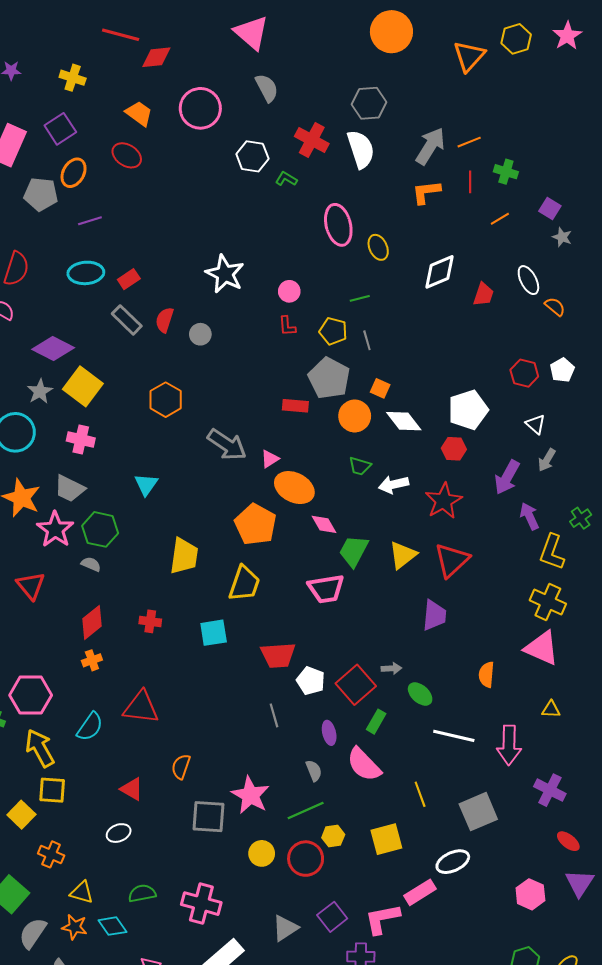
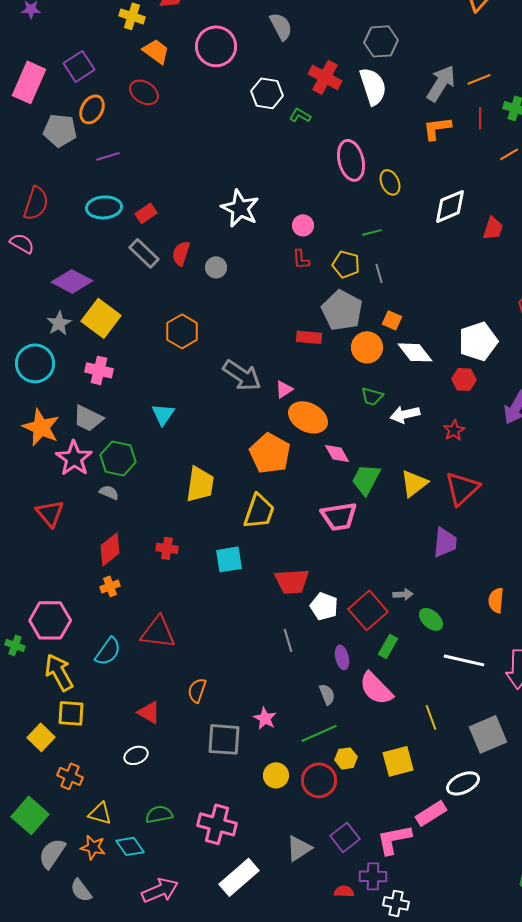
yellow cross: (73, 78) -> (132, 16), moved
red star: (444, 501) -> (454, 430), size x0.6
pink star: (250, 795) -> (265, 718), size x0.6

